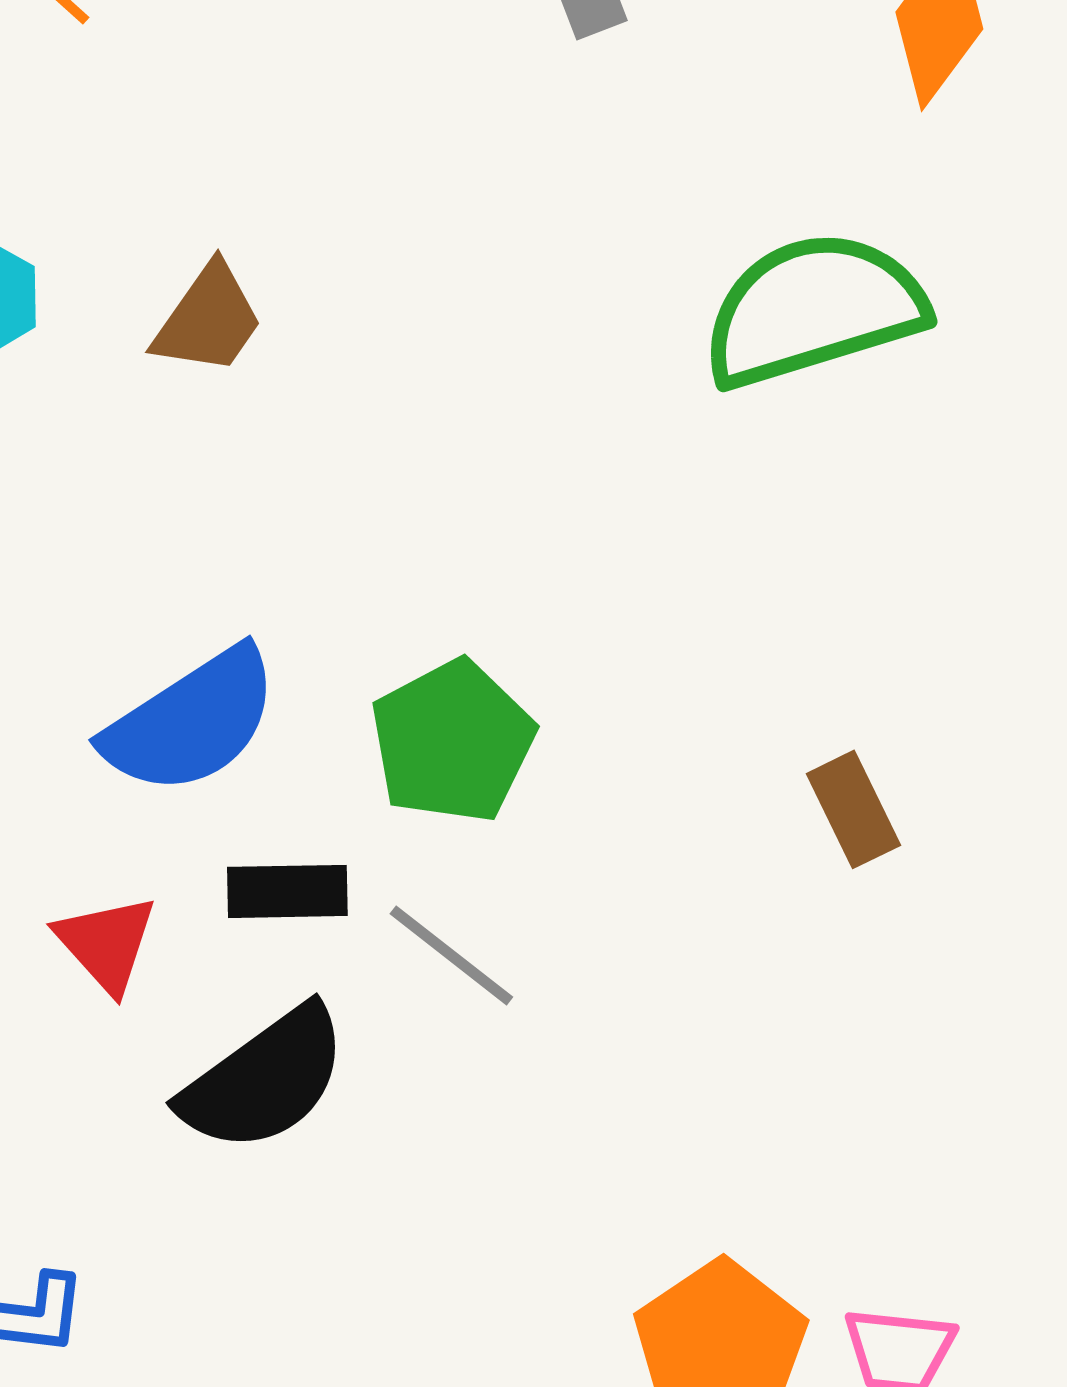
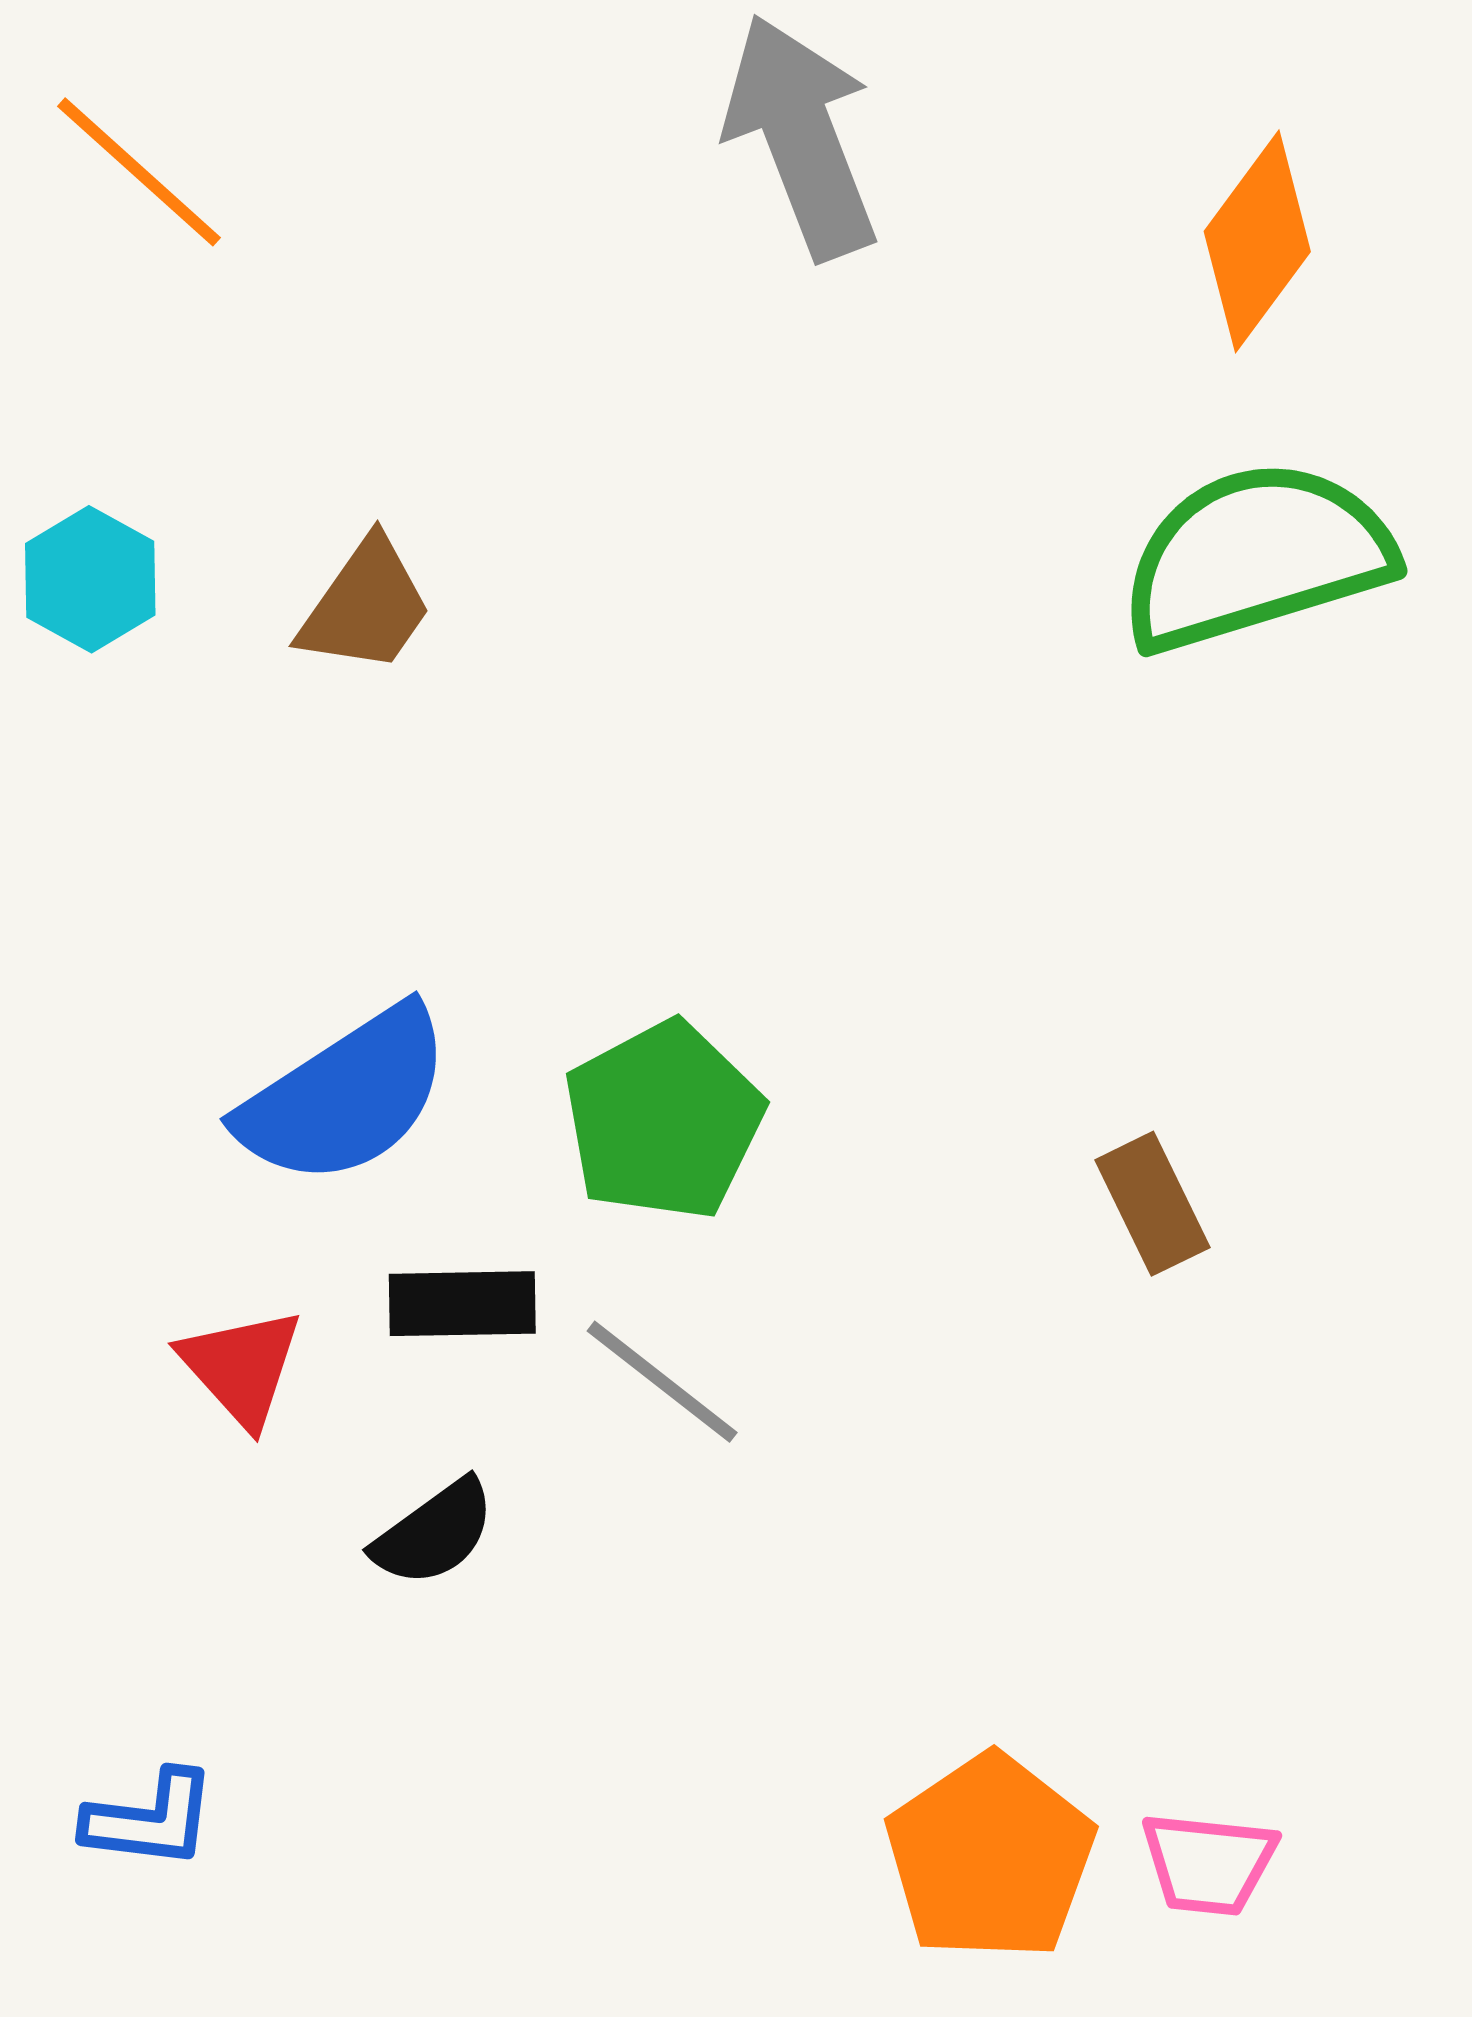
green semicircle: (813, 309) -> (1256, 556), moved
black semicircle: (264, 1079) -> (434, 1533), size x0.6

